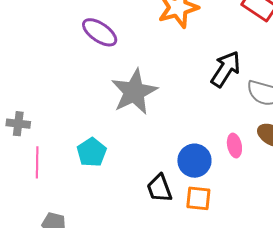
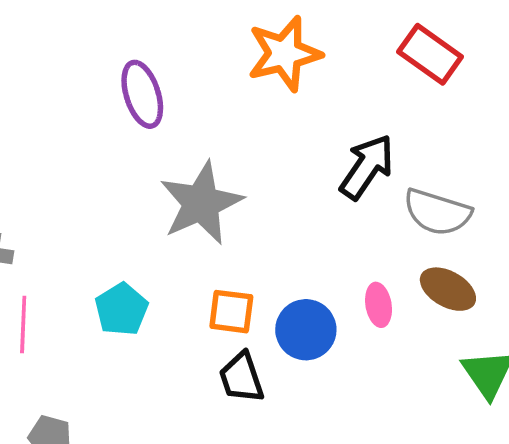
purple ellipse: (100, 32) -> (142, 94), turned 36
orange square: (198, 198) -> (231, 312), moved

